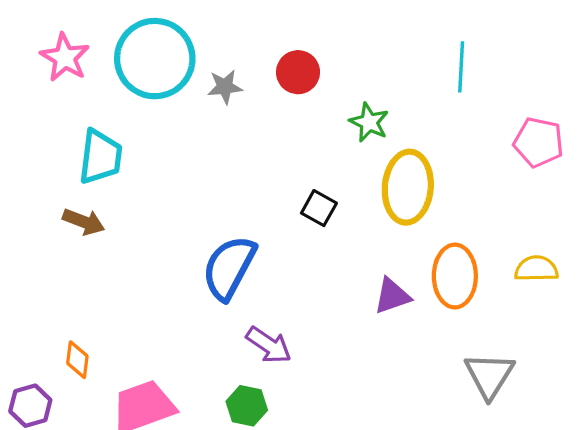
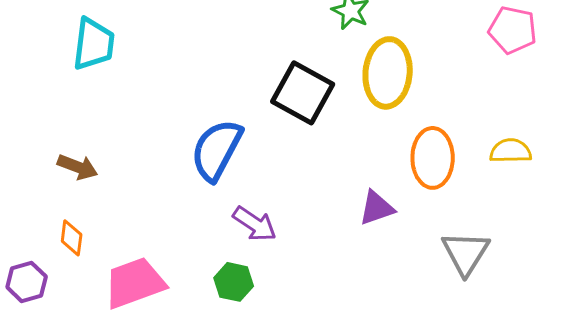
black square: (319, 208) -> (303, 93), size x1.8
brown arrow: (84, 222) -> (78, 167), moved
purple triangle: (392, 296) -> (377, 208), moved

